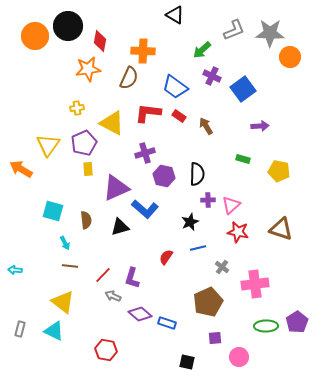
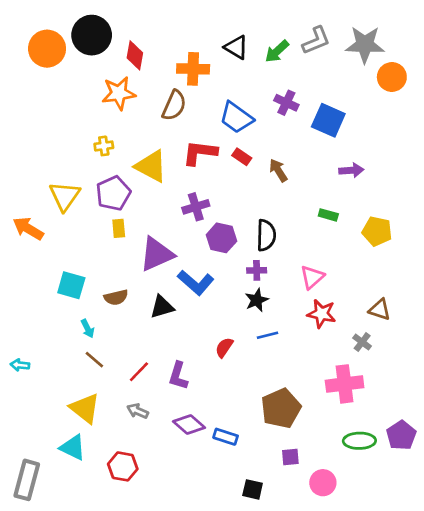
black triangle: (175, 15) -> (236, 47), moved
green arrow: (202, 50) -> (277, 51), moved
blue square: (243, 89) -> (328, 120), turned -30
purple cross: (208, 200) -> (257, 270), moved
brown semicircle: (86, 220) -> (116, 297), turned 84
brown triangle: (281, 229) -> (380, 310), size x0.7
brown line: (70, 266) -> (94, 360), turned 35
gray cross: (222, 267) -> (362, 342), moved
gray arrow: (113, 296) -> (138, 411), moved
gray rectangle: (20, 329) -> (27, 480), moved, size x1.8
red hexagon: (106, 350) -> (123, 466), moved

